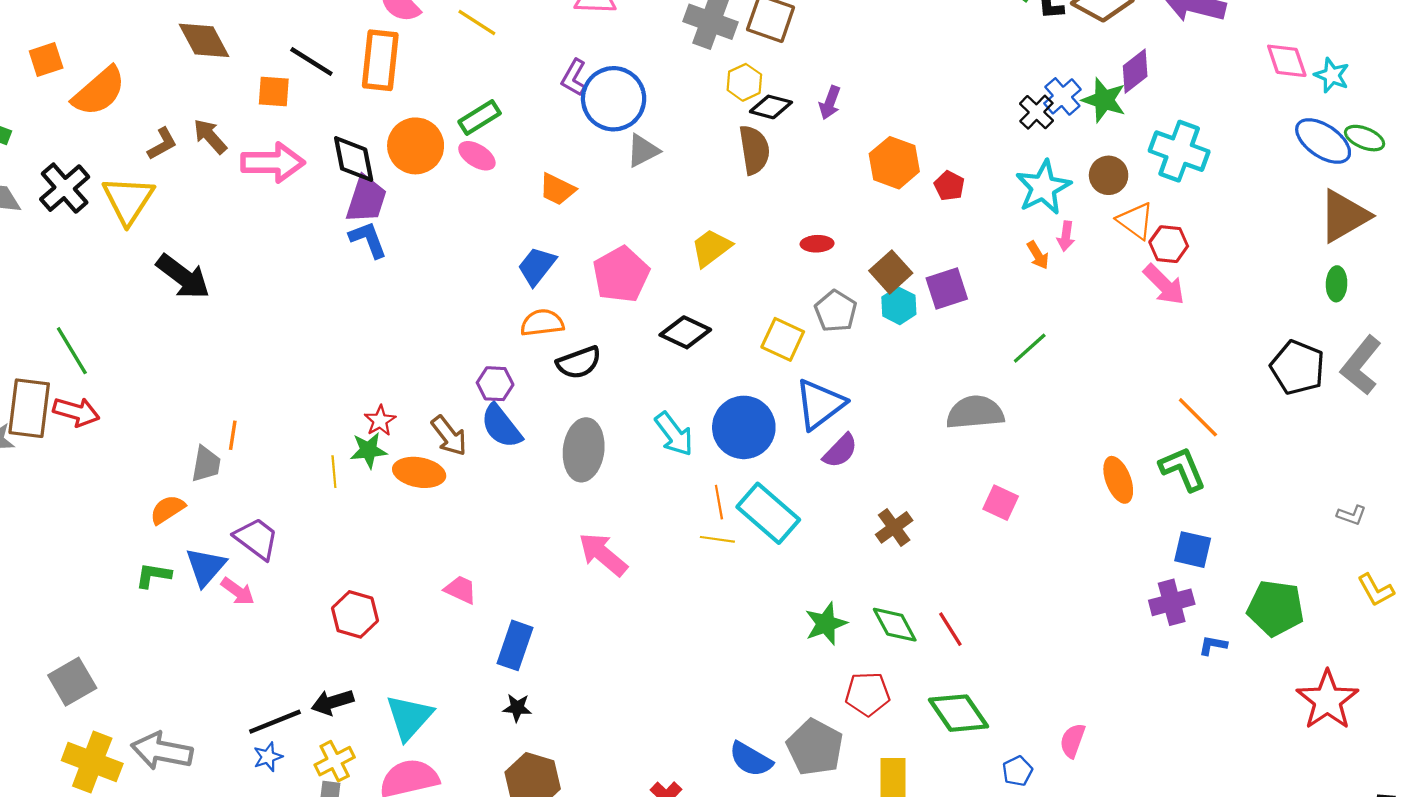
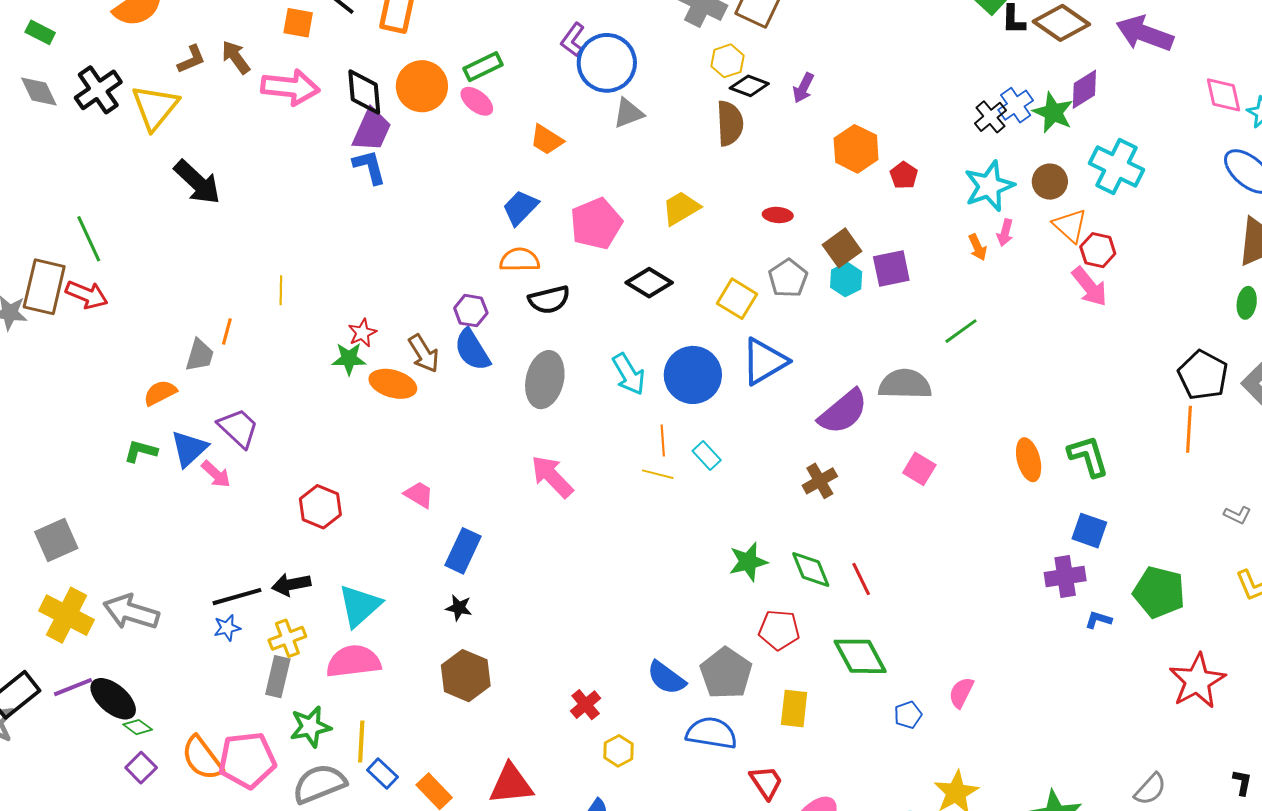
orange line: (1198, 417) -> (1189, 429), moved, turned 42
purple semicircle: (840, 451) -> (843, 412), moved, size x1.5
yellow line: (334, 472) -> (281, 290), moved
cyan rectangle: (768, 513) -> (707, 456), size x0.5

